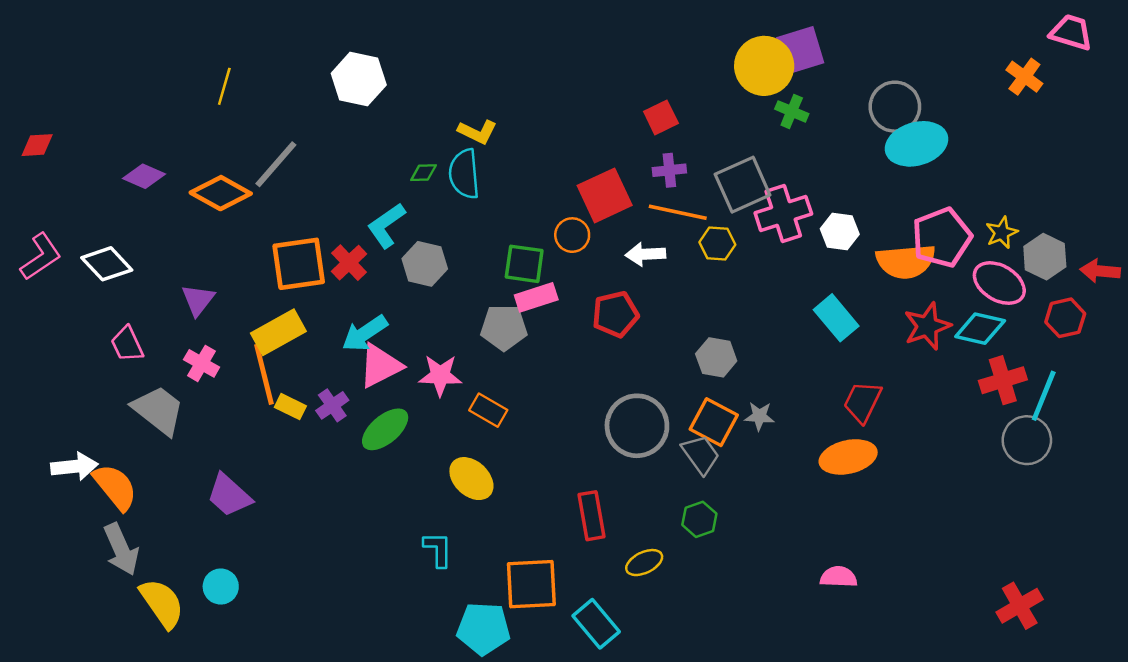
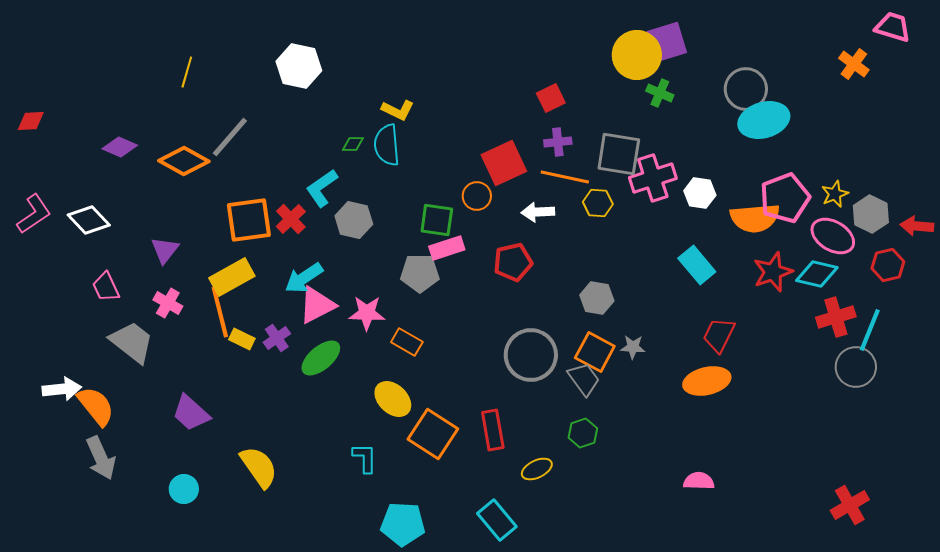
gray square: (743, 185) -> (619, 154), turned 33
orange square: (531, 584) -> (433, 434), moved, turned 36
yellow semicircle: (162, 603) -> (259, 467), moved

